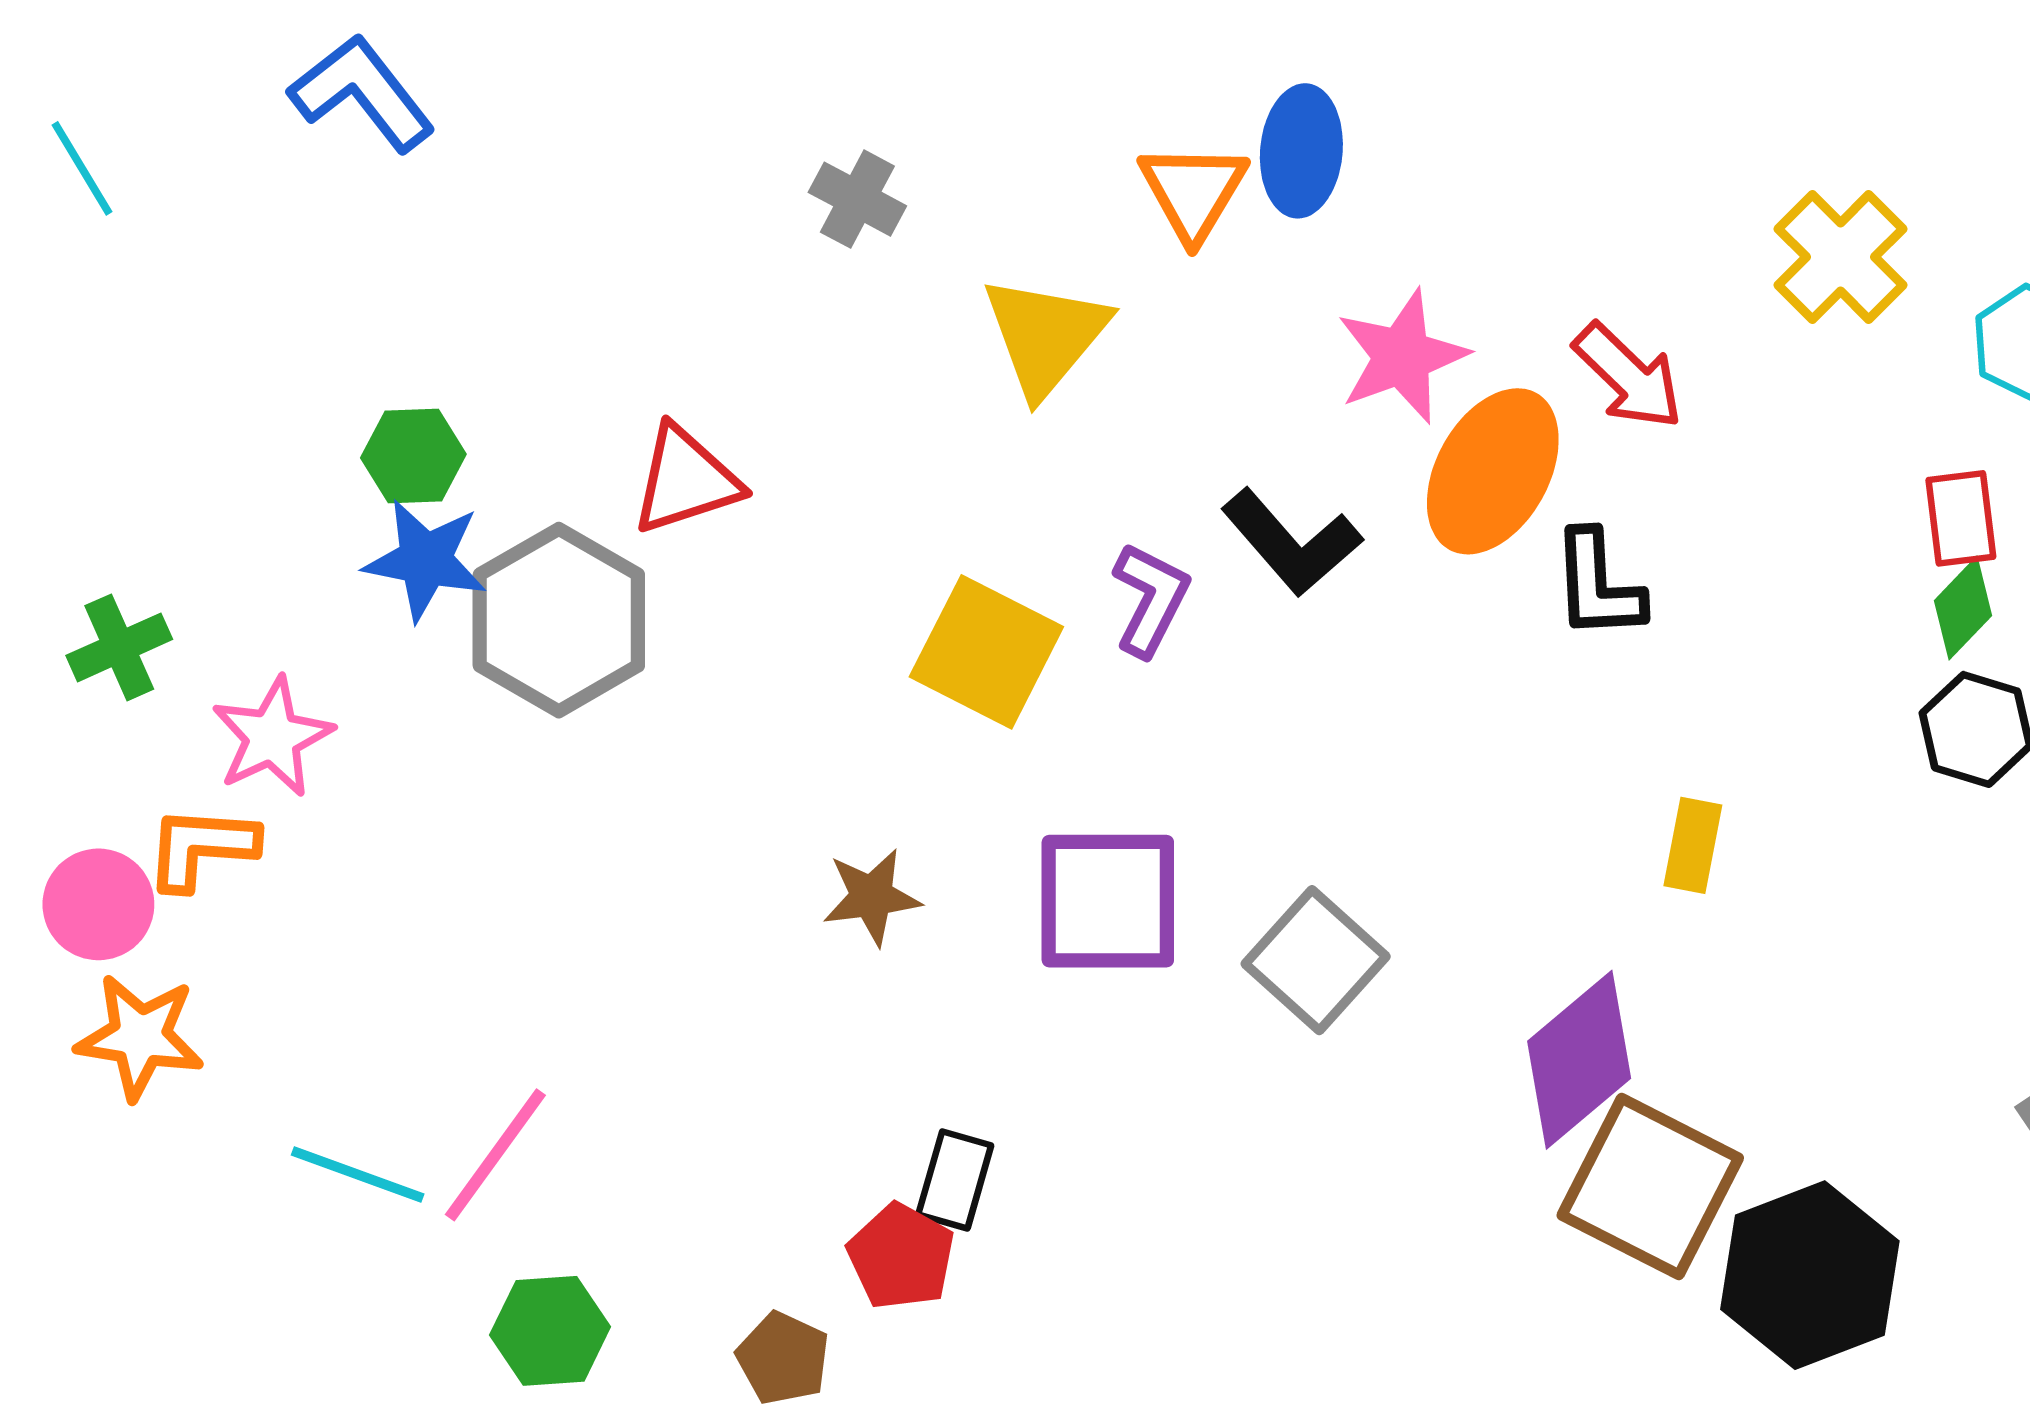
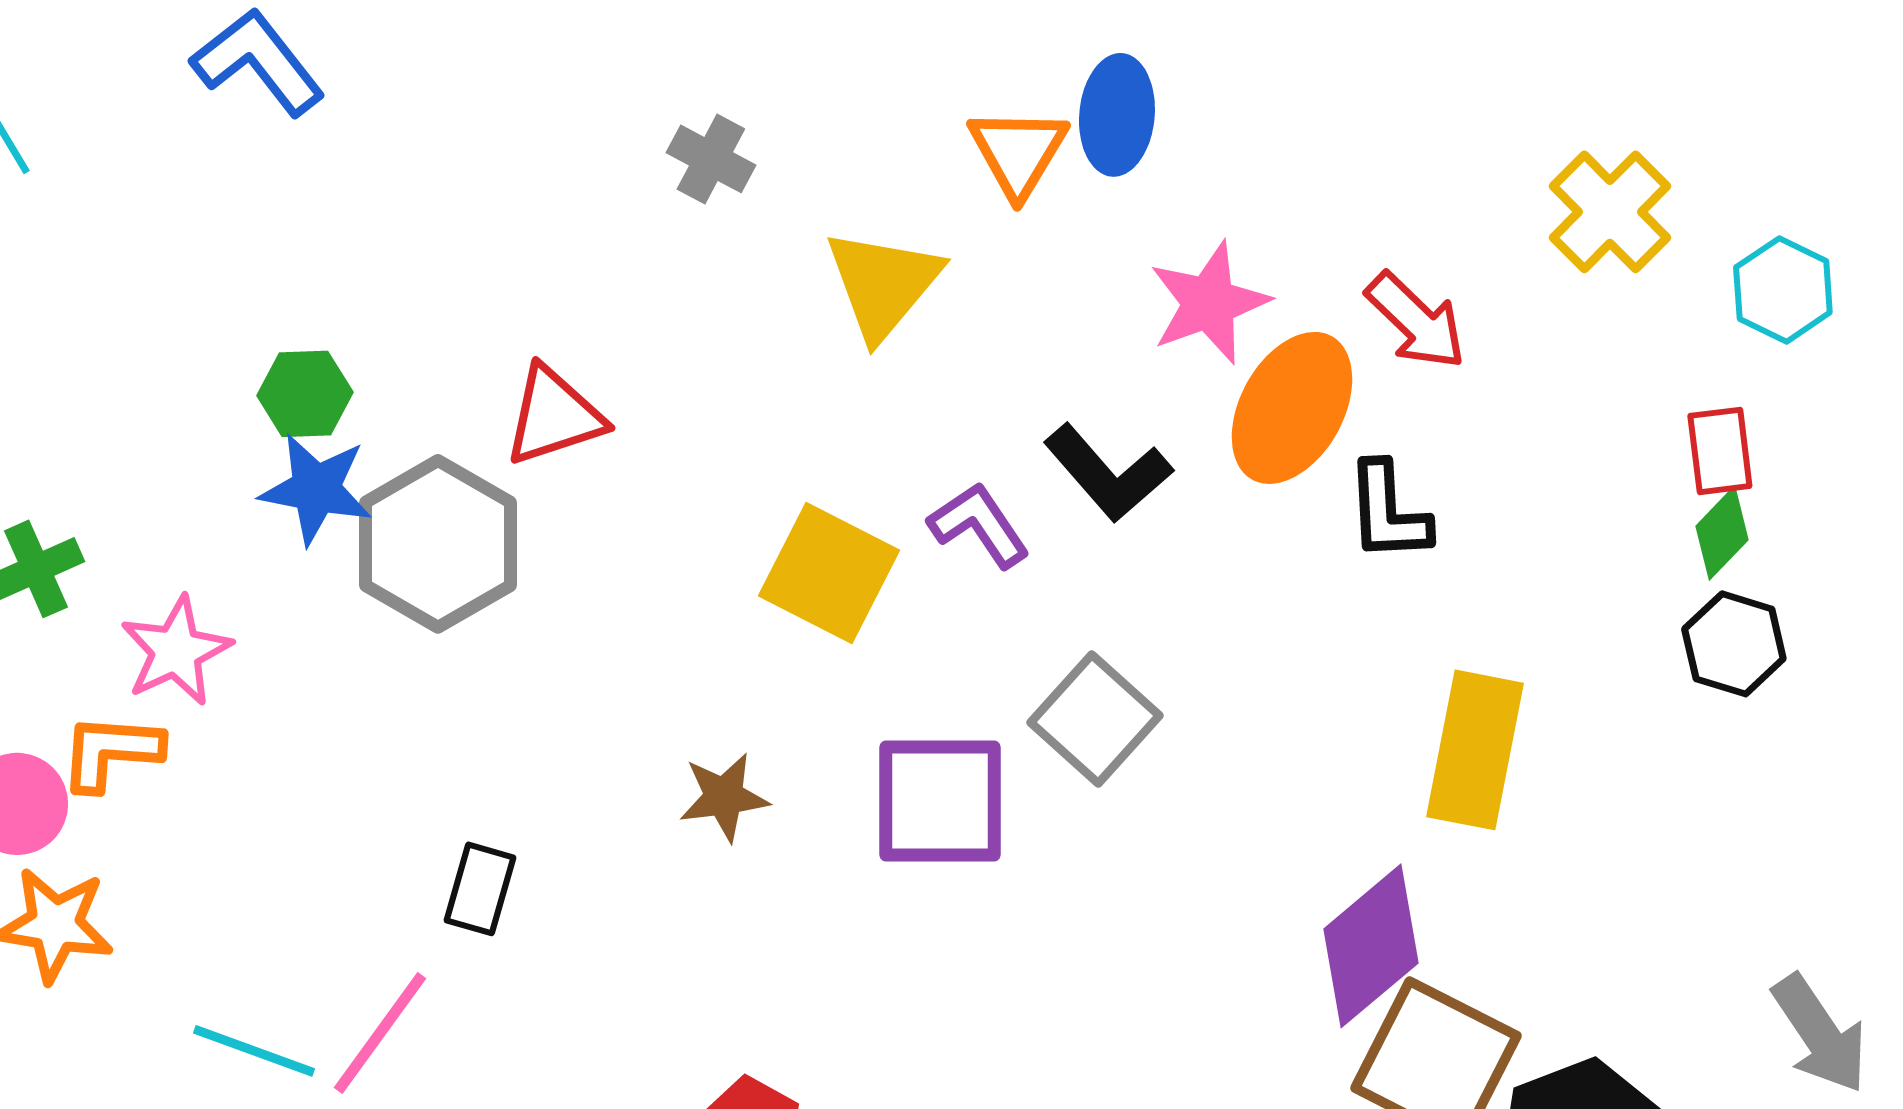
purple L-shape: (1150, 599) -> (979, 525), turned -61
yellow rectangle: (1693, 845) -> (1475, 750), size x1.8
gray square: (1316, 960) -> (1095, 719), moved
black rectangle: (955, 1180) -> (480, 889), moved

